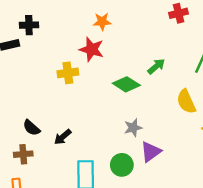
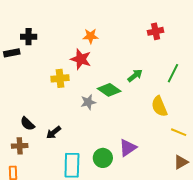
gray star: (133, 128) -> (88, 102), moved

